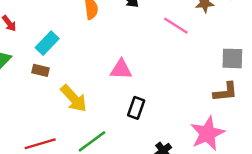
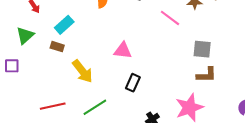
gray square: (232, 58) -> (202, 49), moved

